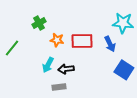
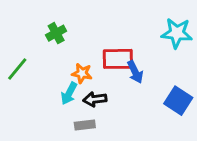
orange star: (57, 40) -> (82, 73), moved
blue arrow: (110, 44) -> (135, 72), moved

